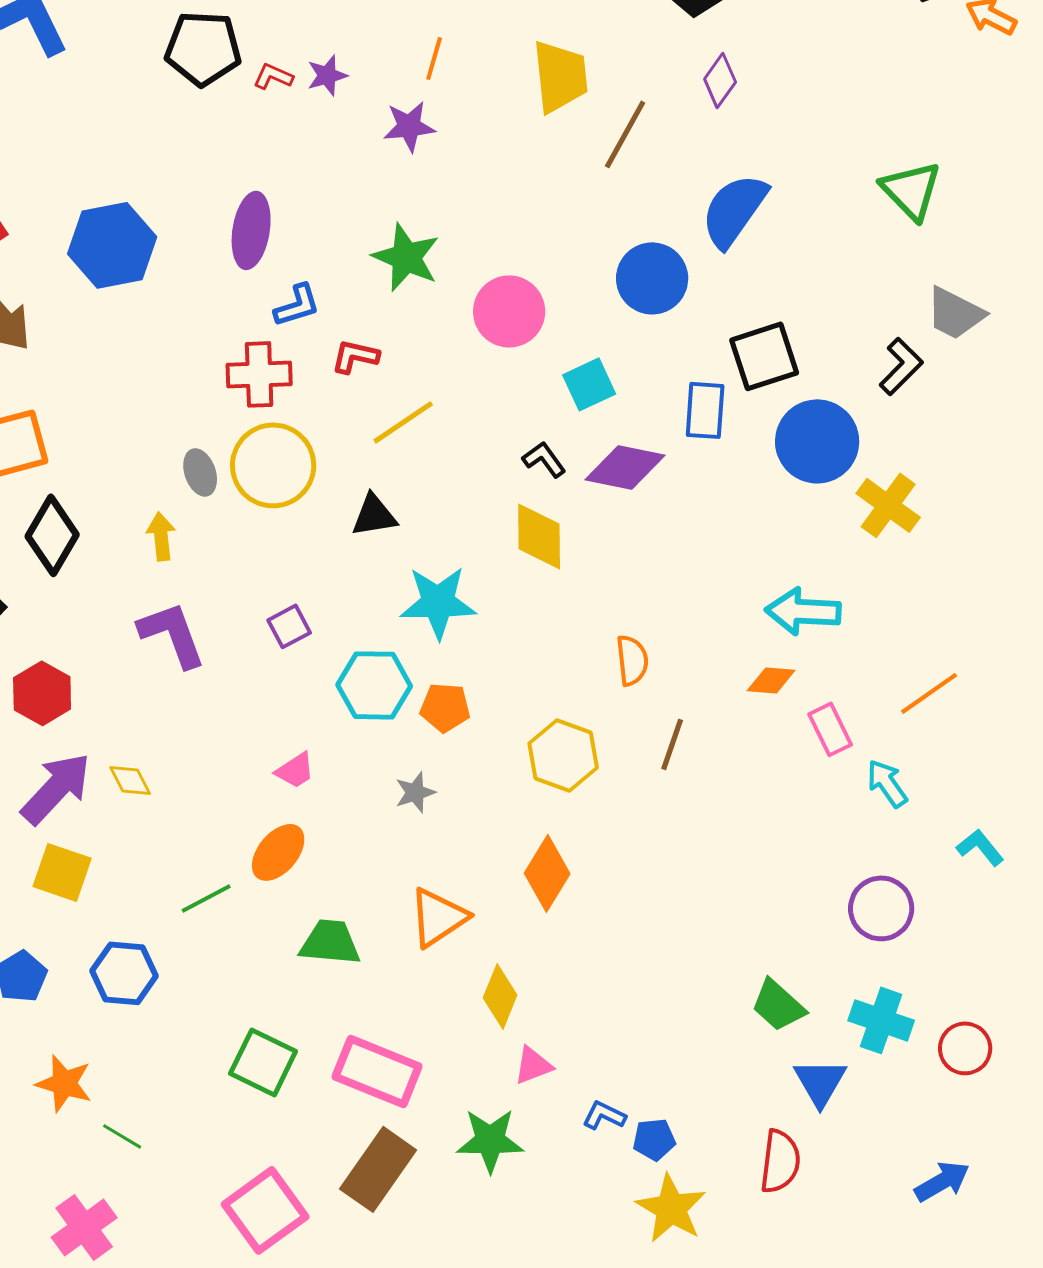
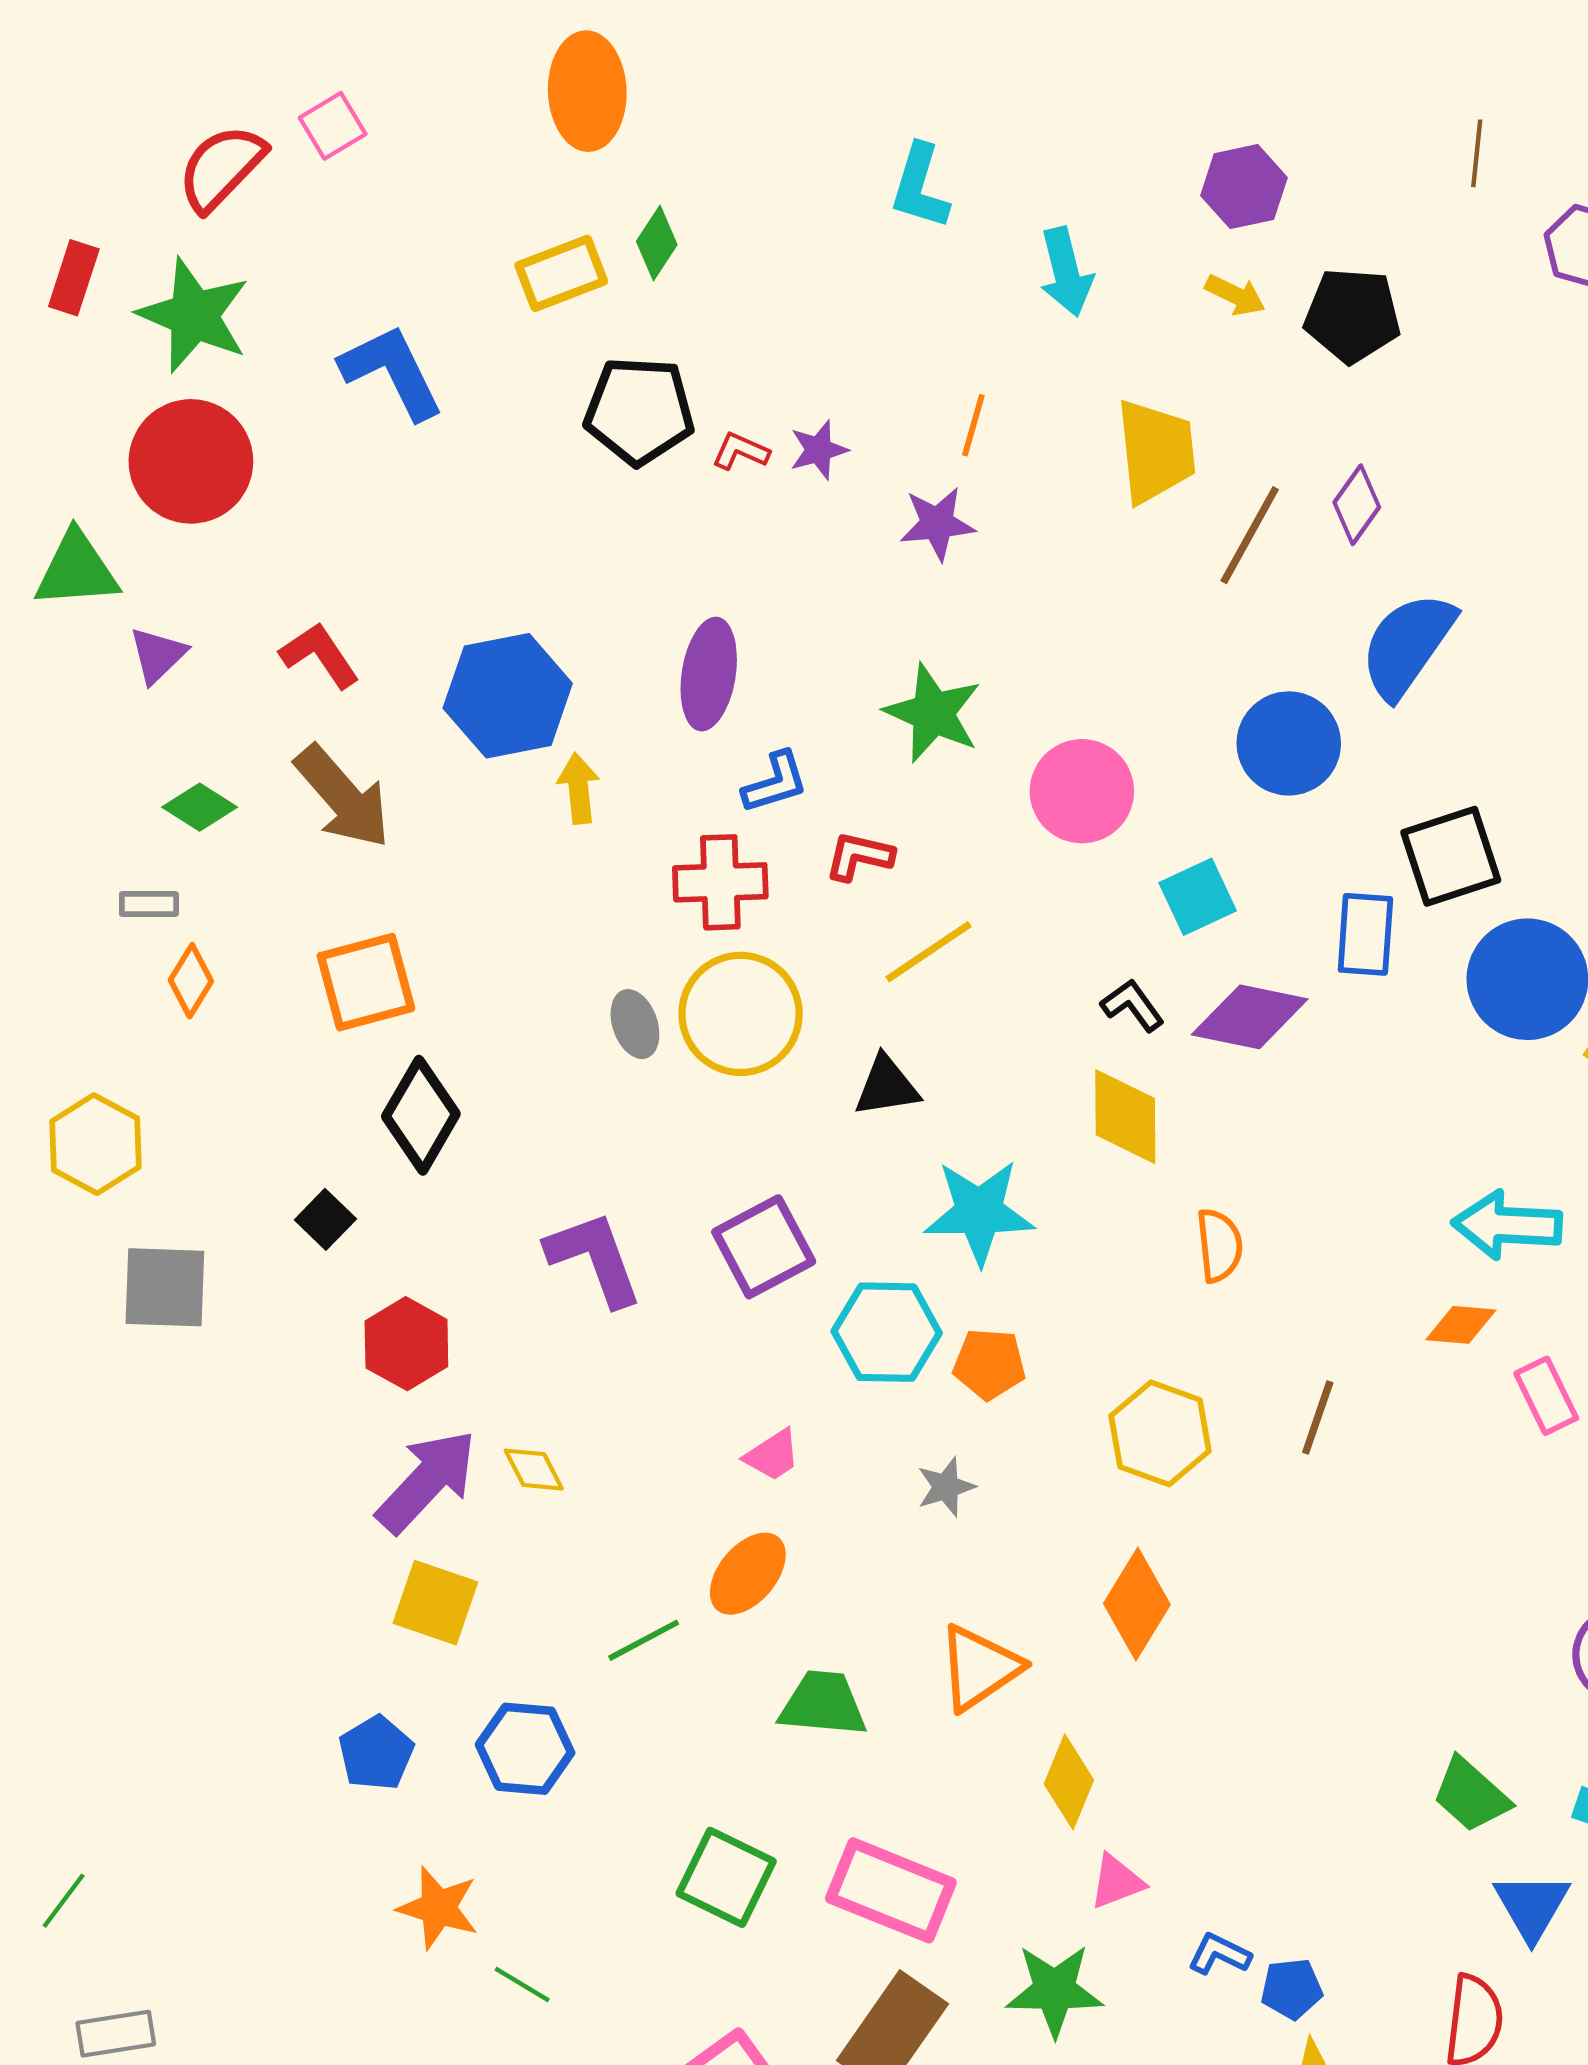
purple diamond: (720, 80) -> (1357, 505), moved
yellow arrow: (161, 536) -> (579, 788), moved
purple square: (289, 626) -> (764, 1247), size x1.6
orange semicircle: (632, 660) -> (1219, 1245), moved

